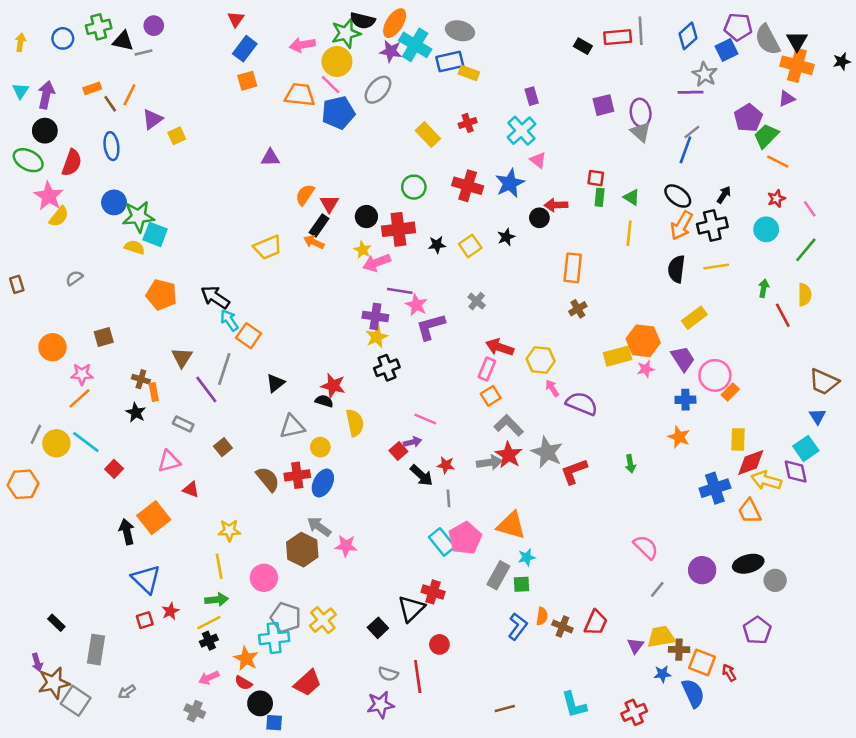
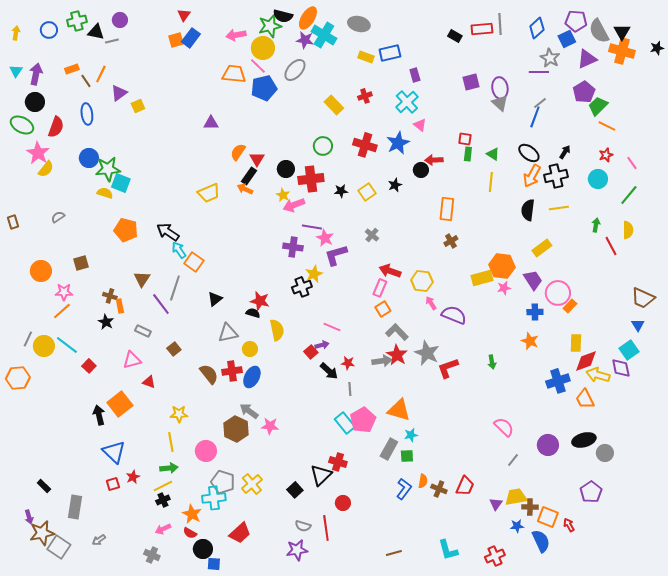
blue rectangle: (450, 61) -> (390, 53), moved
orange square: (247, 81) -> (176, 40), moved
purple triangle: (787, 99) -> (587, 59), moved, size x1.5
yellow star: (377, 337) -> (314, 274), moved

